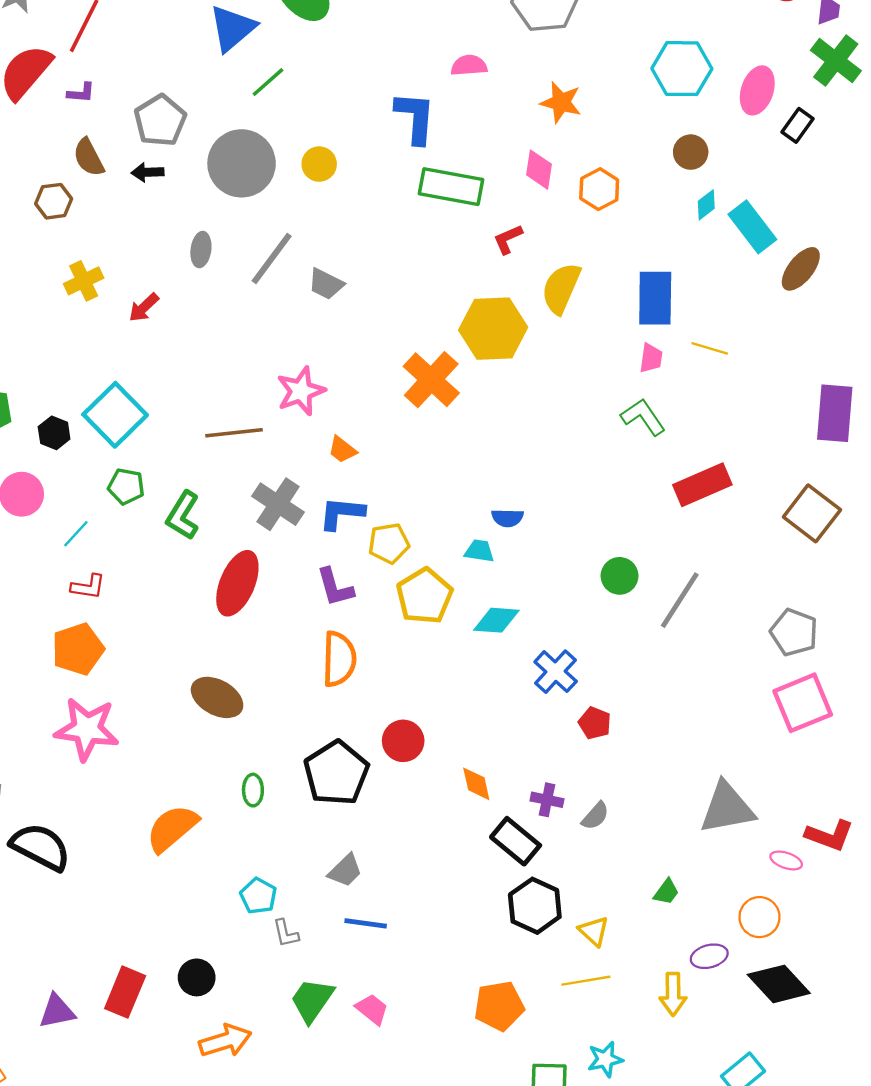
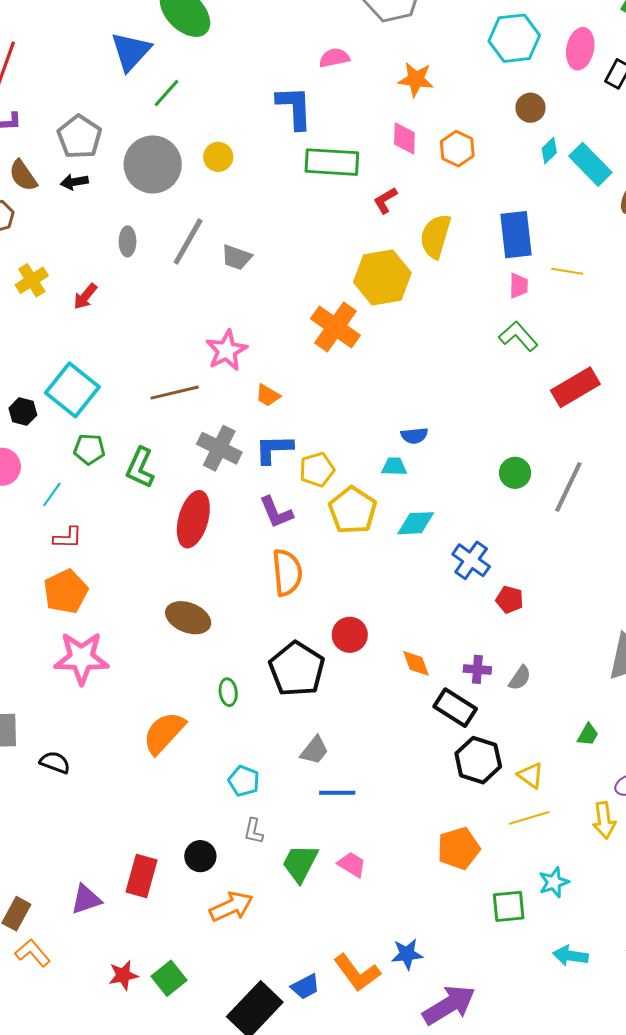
black semicircle: (41, 847) -> (55, 762), size x0.6
gray L-shape: (286, 933) -> (254, 831), moved, turned 32

